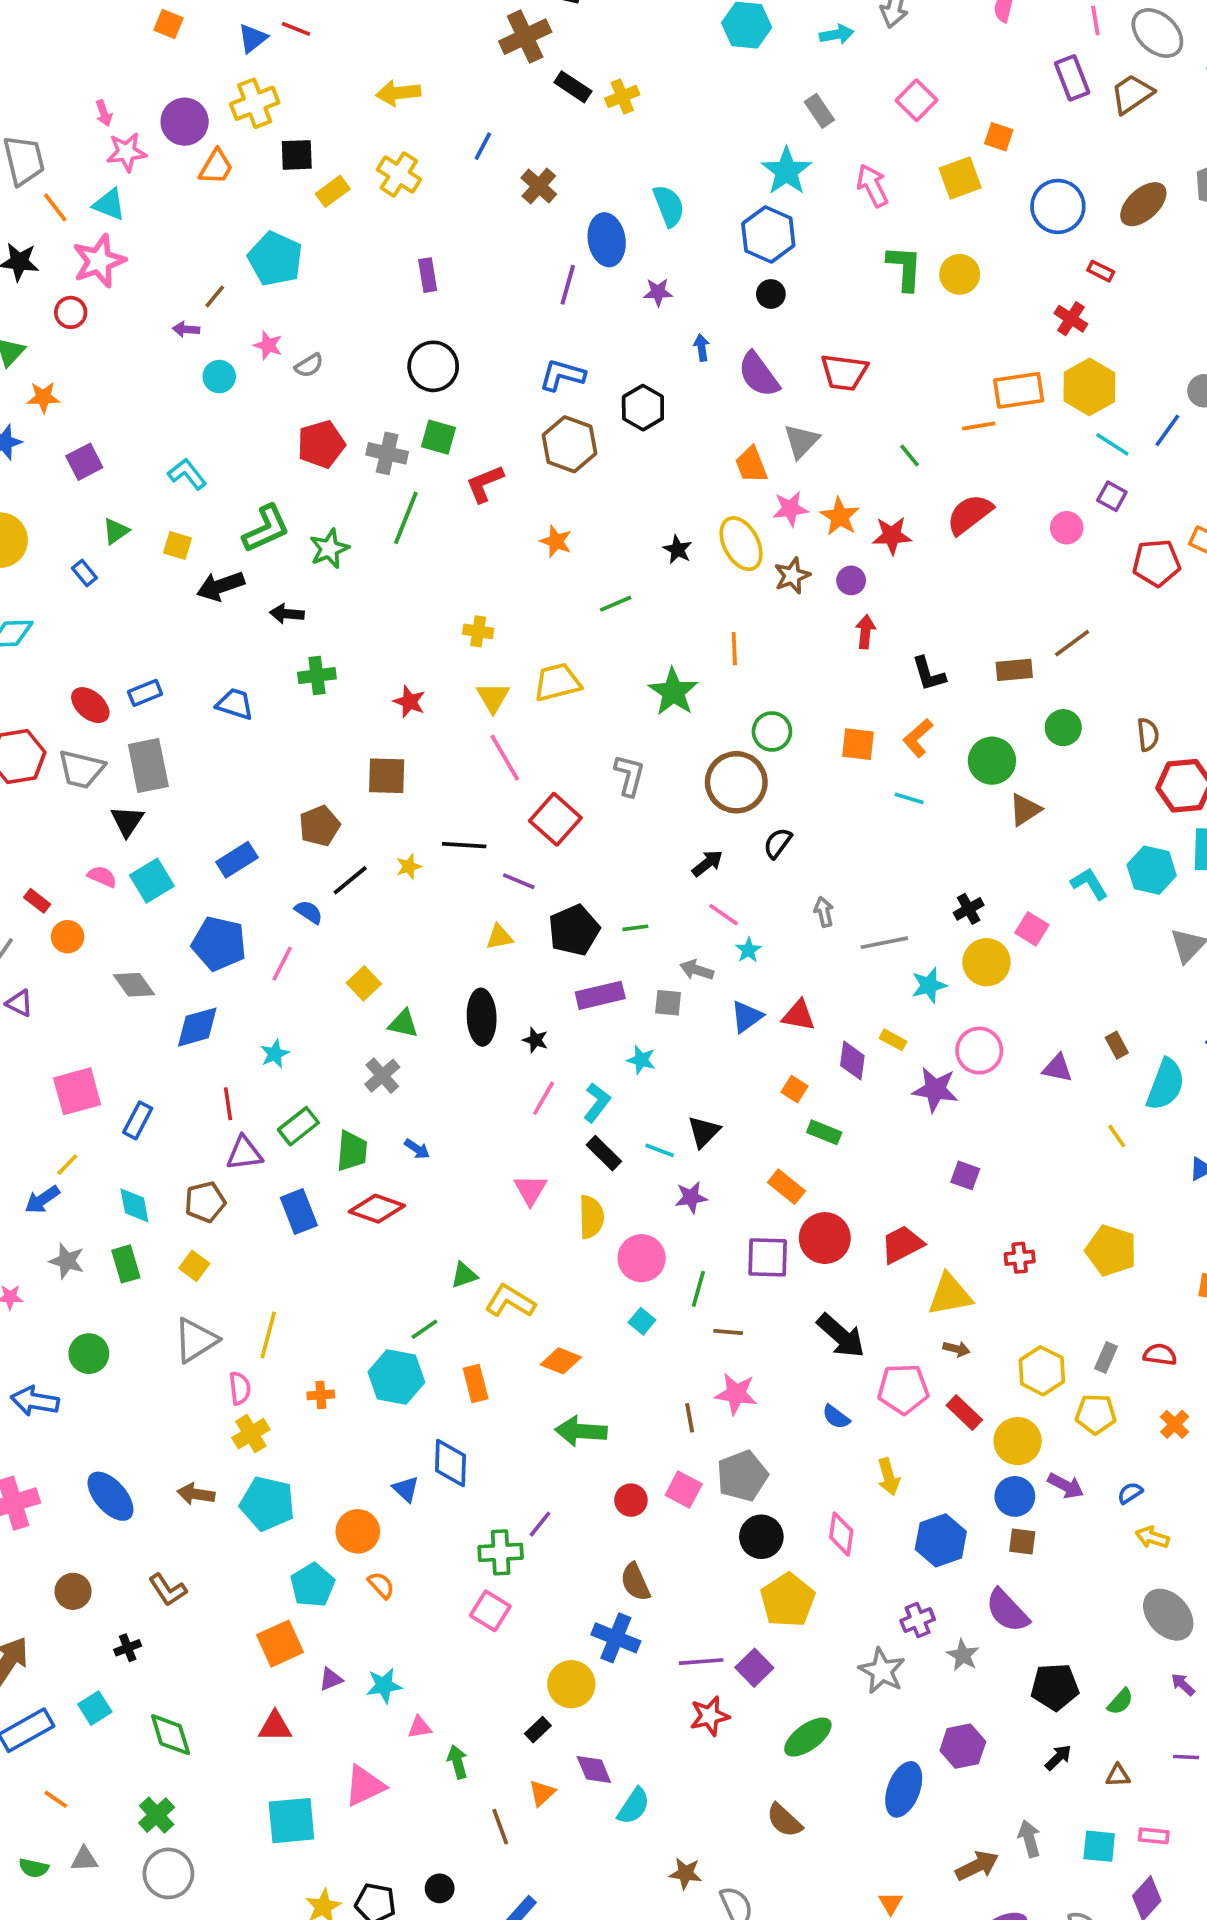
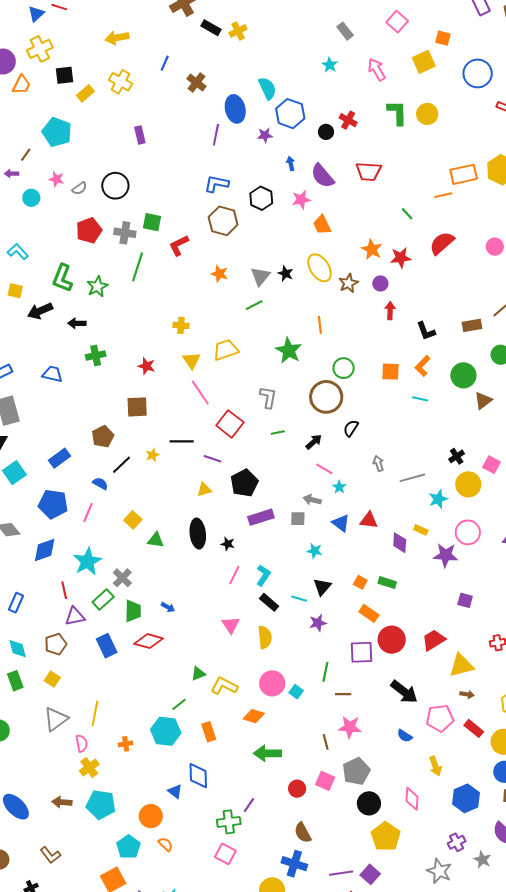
cyan star: (787, 171) -> (330, 65), size x0.6
blue hexagon: (768, 235) -> (290, 114), moved
red cross: (1071, 319) -> (348, 120), moved
black circle: (433, 366) -> (115, 186), moved
gray triangle: (801, 441) -> (260, 276), moved
pink star: (790, 509) -> (301, 200), moved
green L-shape: (266, 529) -> (62, 278), turned 140
green line: (635, 928) -> (278, 432), moved
blue triangle: (747, 1017) -> (341, 523), turned -42
cyan star: (275, 1054) -> (87, 561), size x1.8
cyan star: (641, 1060) -> (315, 551), moved
gray cross: (382, 1076) -> (122, 578), moved
orange square: (794, 1089) -> (360, 582), moved
pink circle: (642, 1258) -> (272, 683), moved

